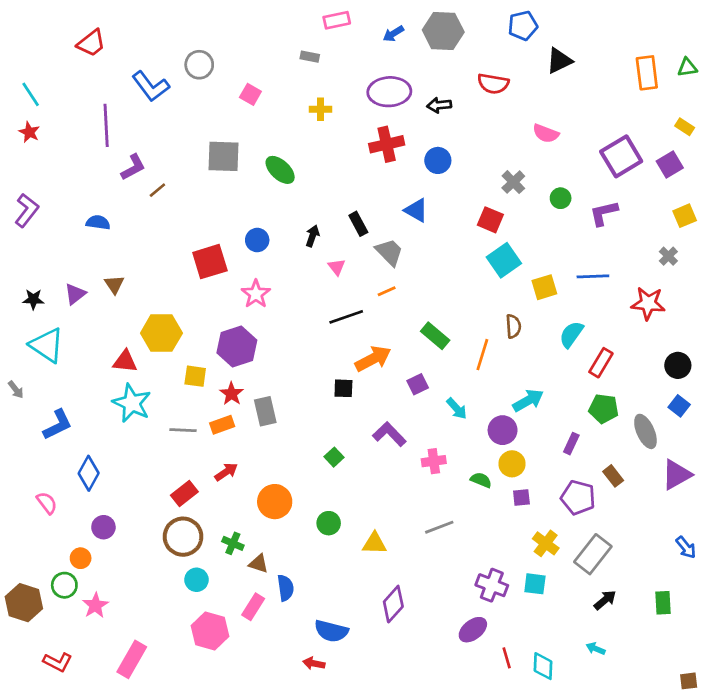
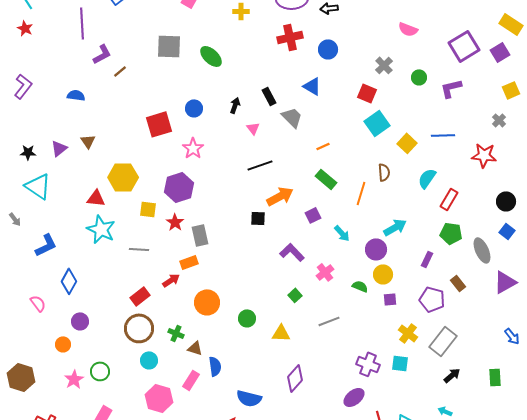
yellow rectangle: (685, 127) -> (511, 24), size x1.6
yellow square: (544, 287) -> (407, 143), turned -30
orange line: (387, 291) -> (323, 146), moved
orange rectangle: (222, 425) -> (189, 262), moved
green square: (334, 457) -> (295, 295), moved
pink cross: (434, 461) -> (325, 272), turned -30
green circle: (64, 585) -> (100, 371), moved

